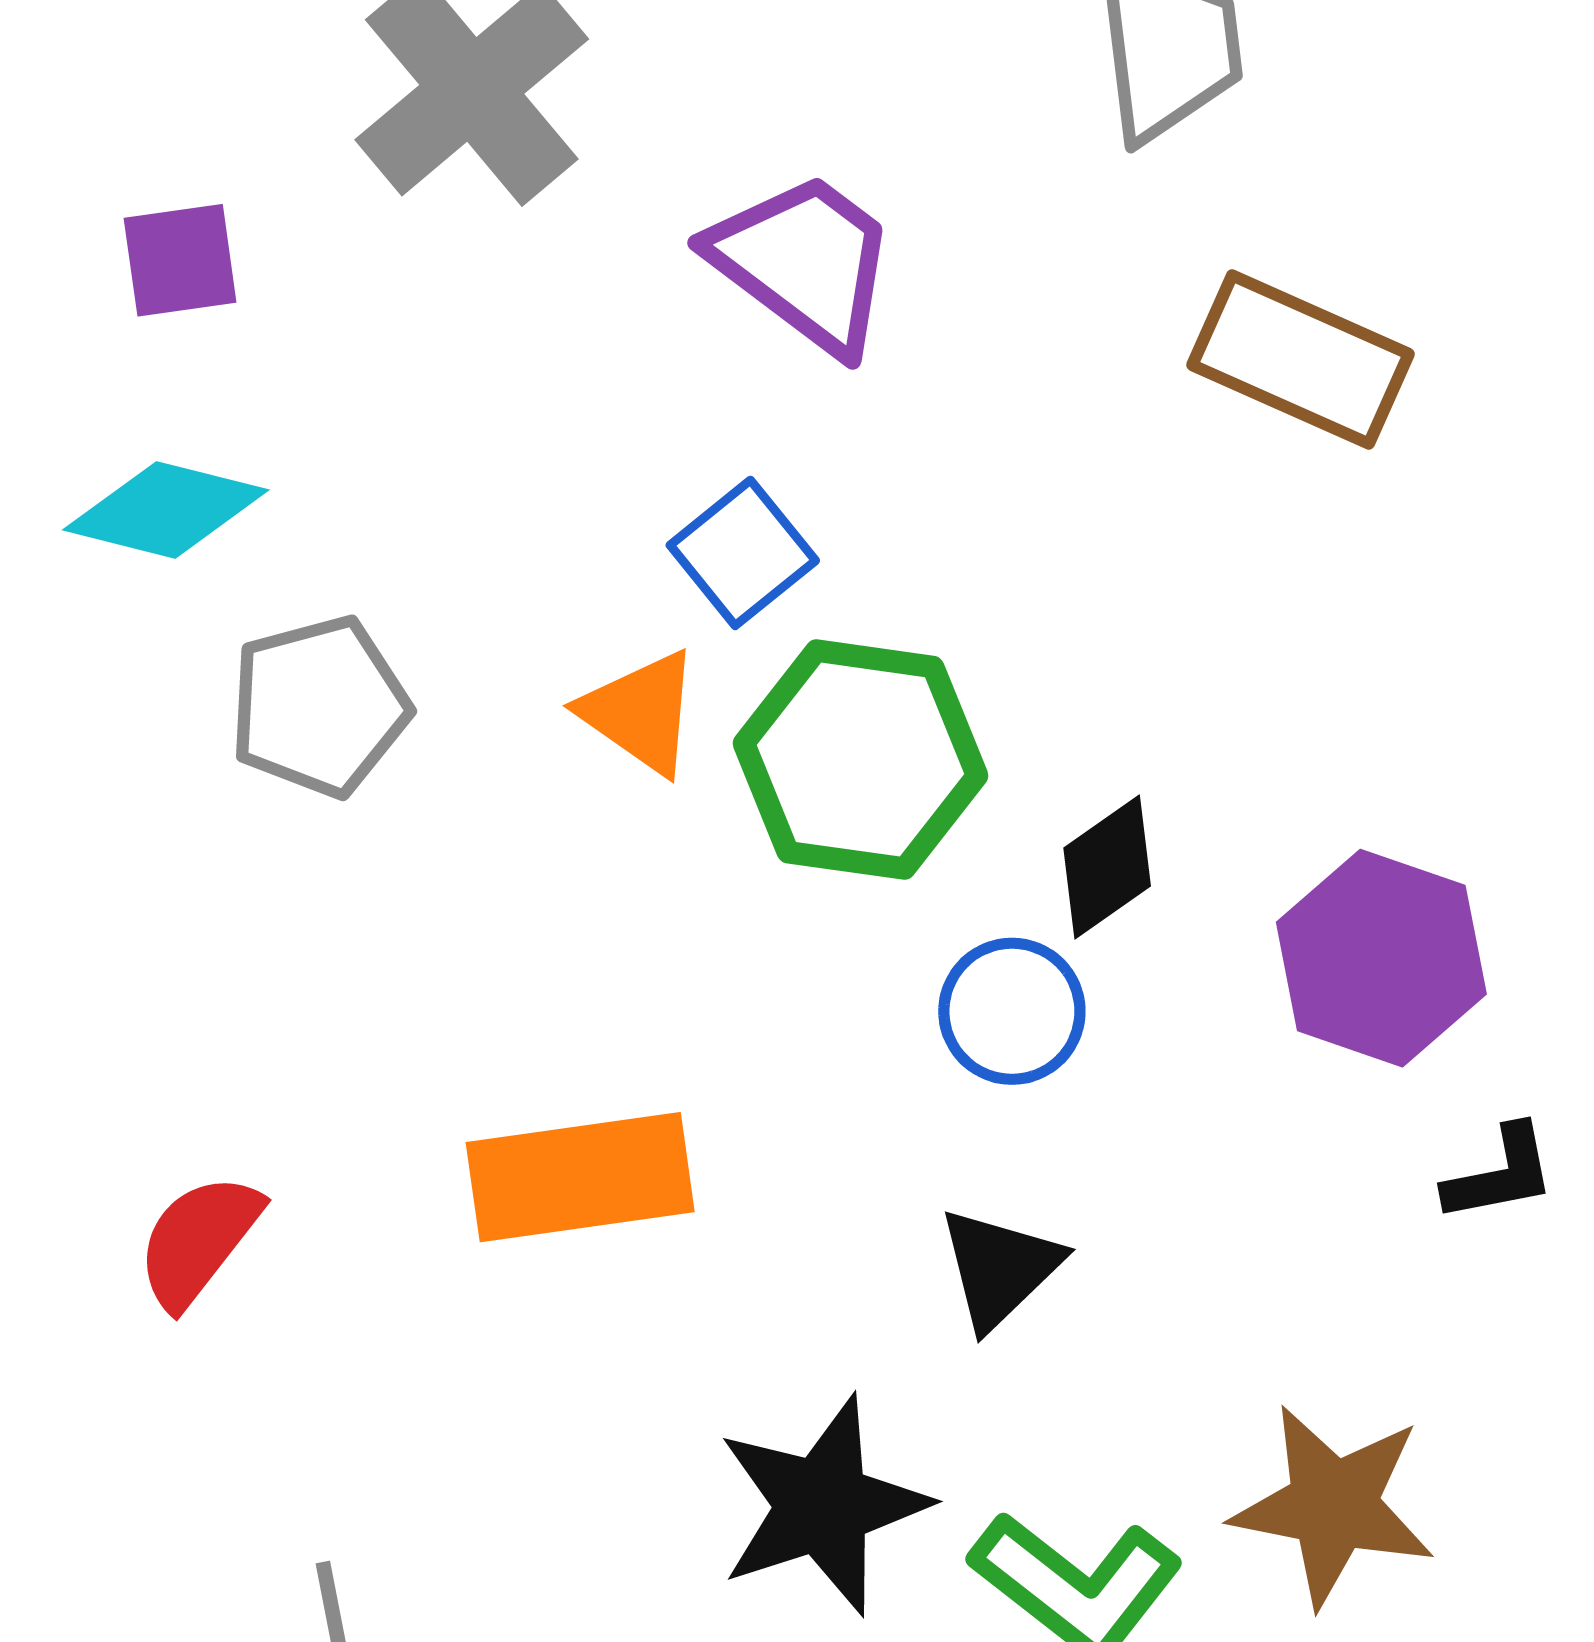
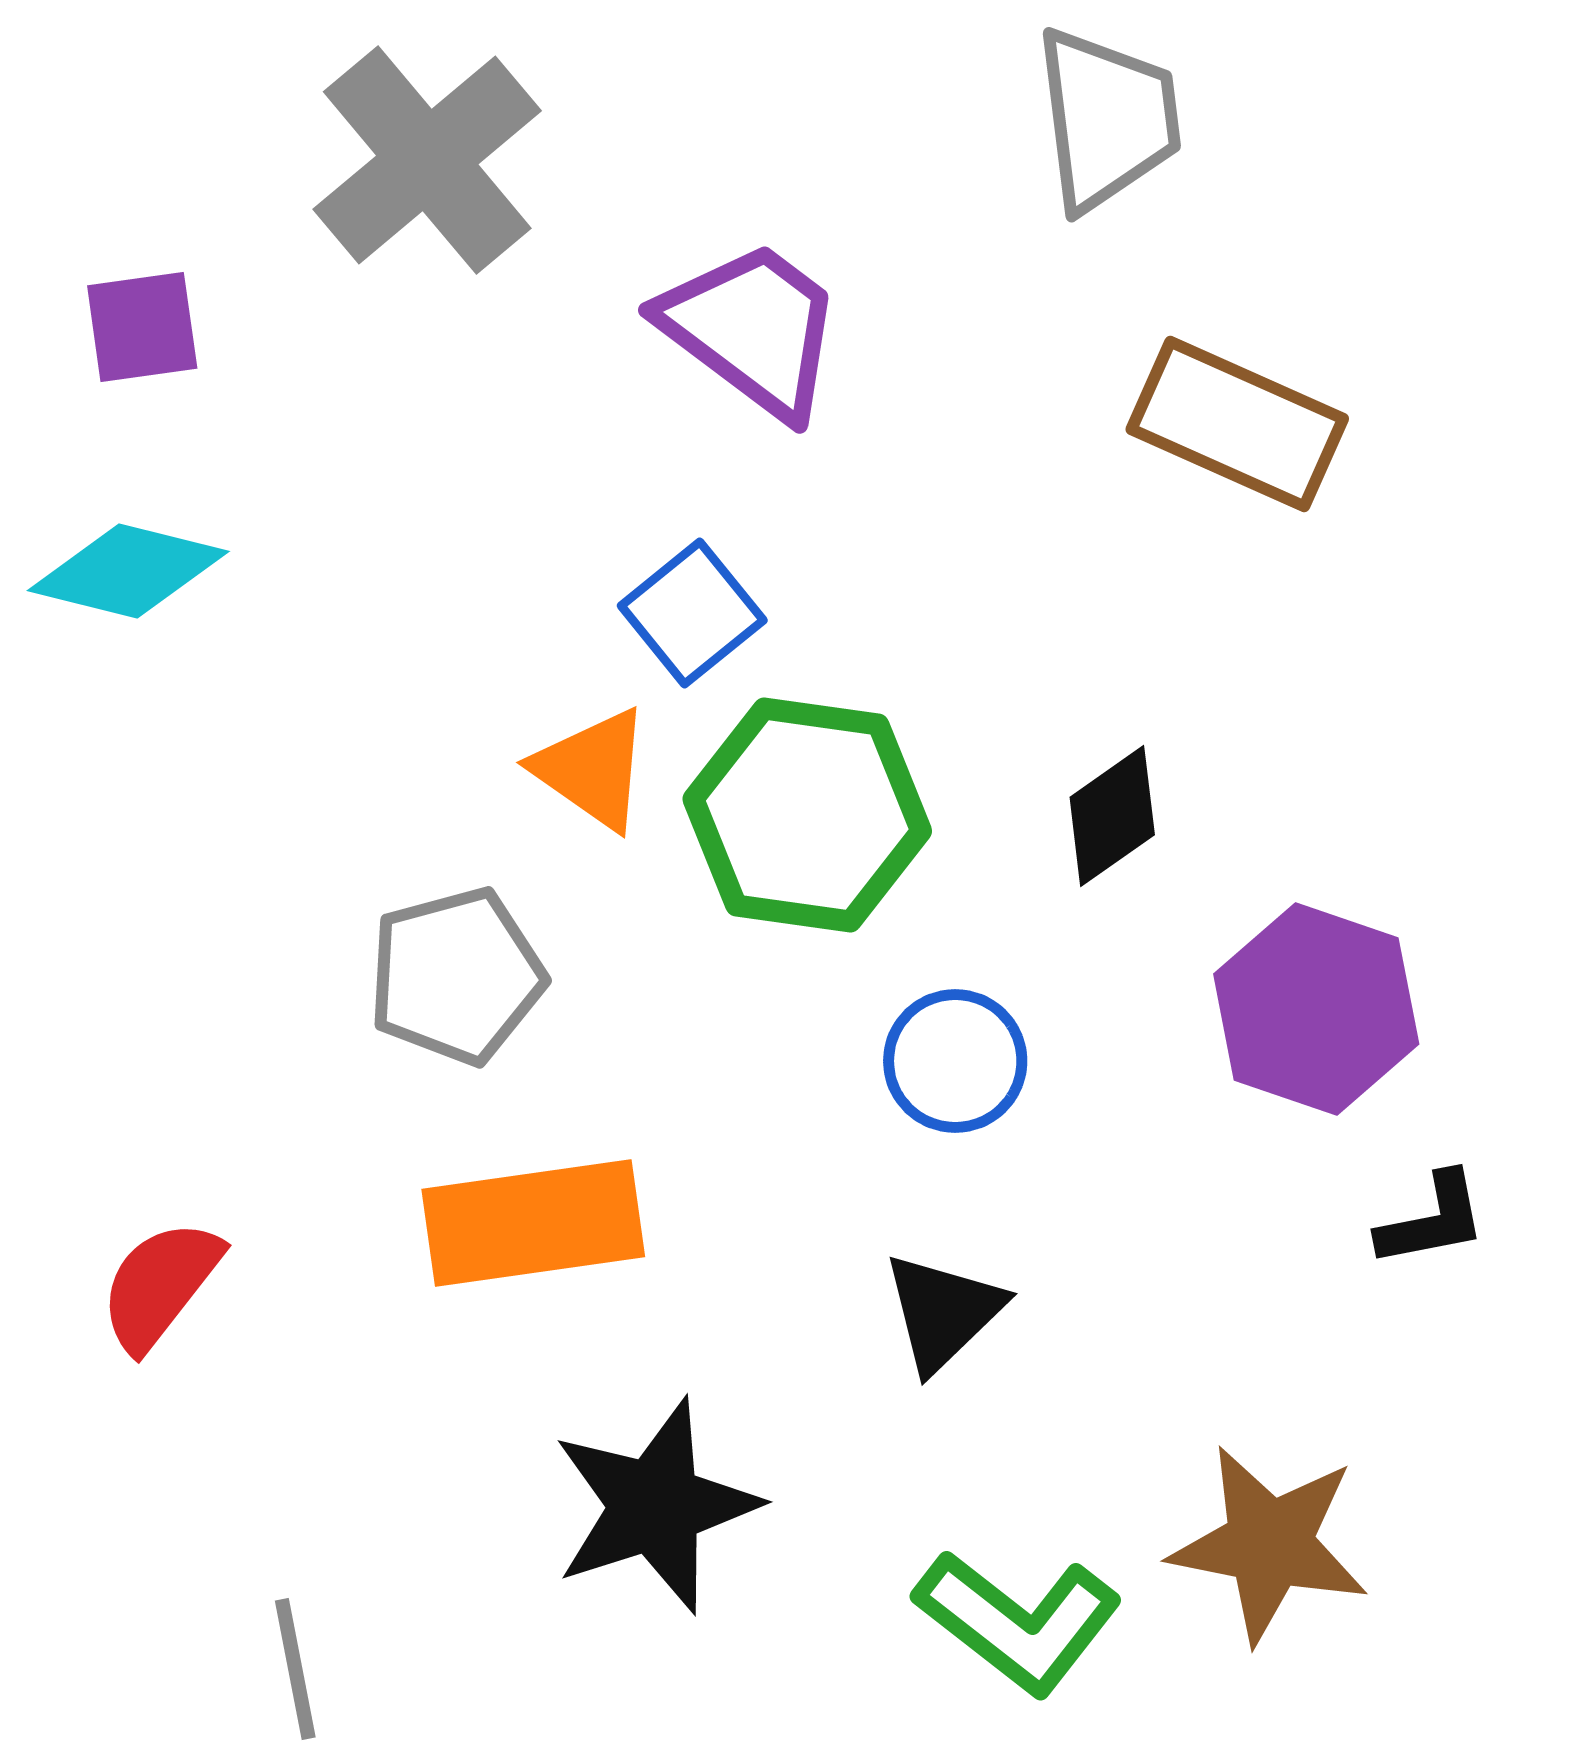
gray pentagon: (319, 706) -> (456, 976), moved
black diamond: (1107, 867) -> (1112, 816), moved
black star: (823, 1505) -> (655, 1506), moved

